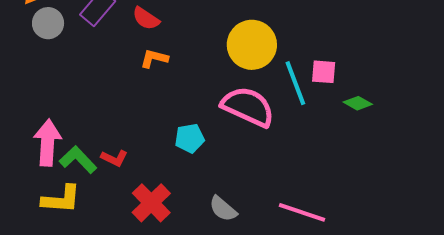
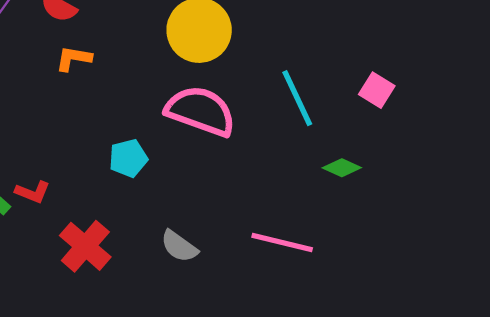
pink square: (324, 72) -> (377, 90), moved, turned 32
cyan line: (295, 83) -> (297, 98), moved
green diamond: (358, 103) -> (342, 168), moved

